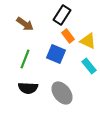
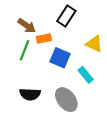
orange rectangle: (68, 36) -> (44, 39), moved, turned -64
green line: (25, 59) -> (25, 50), moved
cyan rectangle: (89, 66) -> (86, 75), moved

